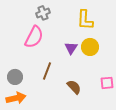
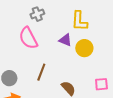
pink semicircle: (34, 37) -> (28, 38), turned 125
purple triangle: (71, 48) -> (65, 40), moved, turned -40

